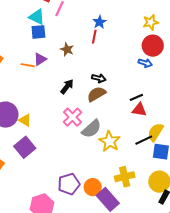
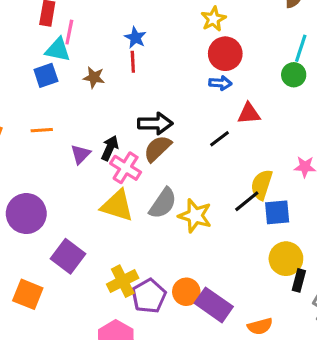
cyan triangle: (37, 17) -> (58, 50), moved
brown star: (67, 49) -> (94, 77), moved
purple triangle: (40, 59) -> (81, 154), moved
black arrow: (99, 78) -> (155, 123), size x1.5
red triangle: (139, 110) -> (249, 114), moved
pink cross: (72, 117) -> (126, 168), moved
yellow triangle: (25, 120) -> (117, 206), moved, size x1.6
yellow cross: (125, 177) -> (123, 281), moved

